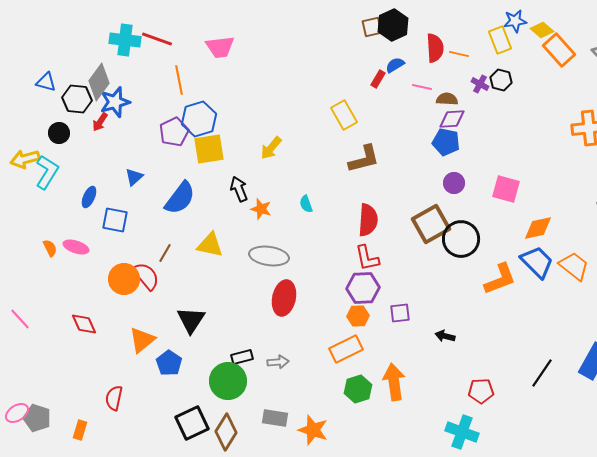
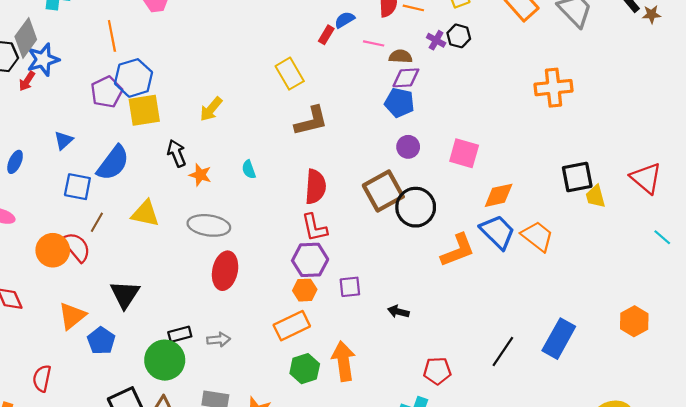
blue square: (115, 220) -> (77, 187), moved

